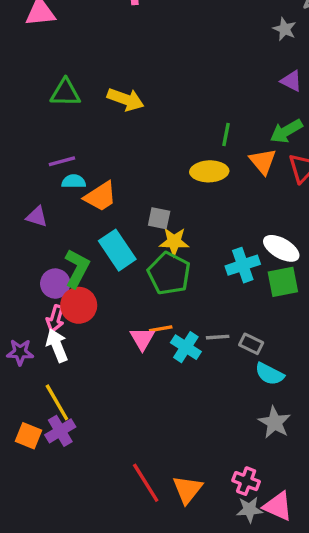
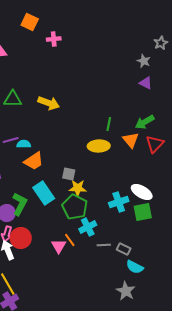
purple triangle: (291, 81) -> (146, 83), moved
cyan semicircle: (74, 181) -> (24, 144), moved
red circle: (79, 305) -> (21, 238), moved
orange line: (161, 329) -> (70, 240), turned 64
cyan cross: (186, 347) -> (88, 227), moved, turned 30
gray star: (275, 422) -> (126, 291), moved

